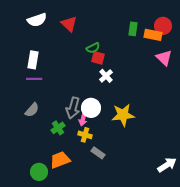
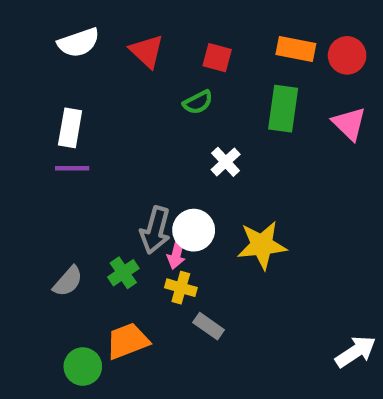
green rectangle: (133, 29) -> (283, 109), moved, size x1.5
orange rectangle: (153, 35) -> (296, 49), moved
red square: (98, 58) -> (217, 58), moved
gray semicircle: (32, 110) -> (68, 281), moved

